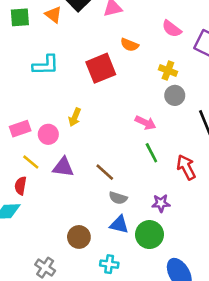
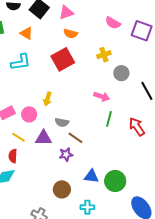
orange triangle: (53, 15) -> (26, 33), moved
orange semicircle: (130, 45) -> (71, 34), moved
yellow cross: (168, 71) -> (104, 55), moved, turned -32
green line: (151, 153) -> (109, 119), turned 49
gray semicircle: (118, 198) -> (62, 122), moved
purple star: (161, 203) -> (66, 155), moved

